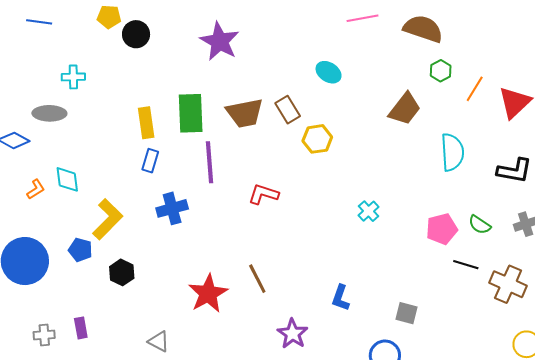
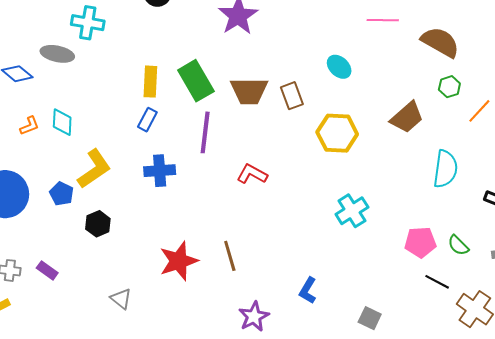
cyan cross: (73, 77) -> (88, 23), size x1.4
green rectangle: (191, 113) -> (196, 81), turned -39
yellow hexagon: (317, 139) -> (337, 133), moved, size x1.4
cyan cross: (369, 211) -> (352, 211), size x1.5
purple rectangle: (81, 328) -> (47, 270), turned -55

